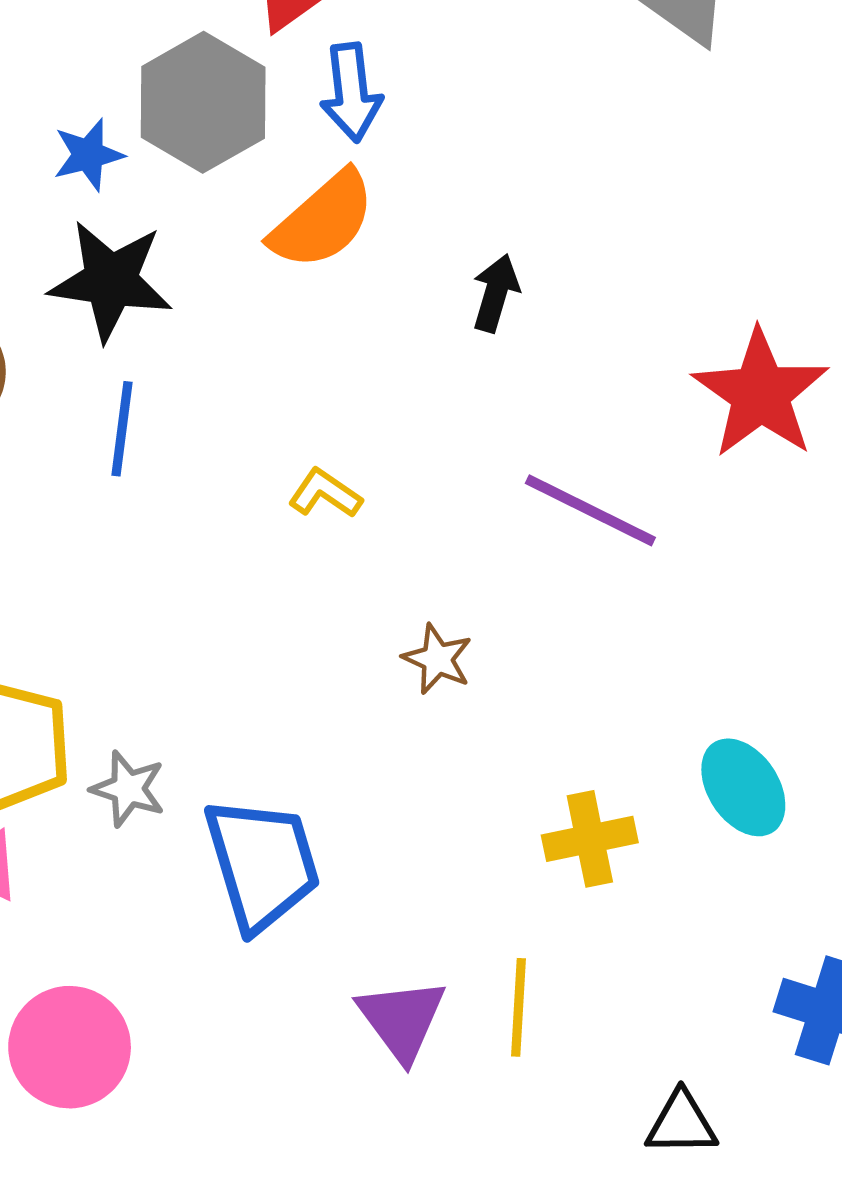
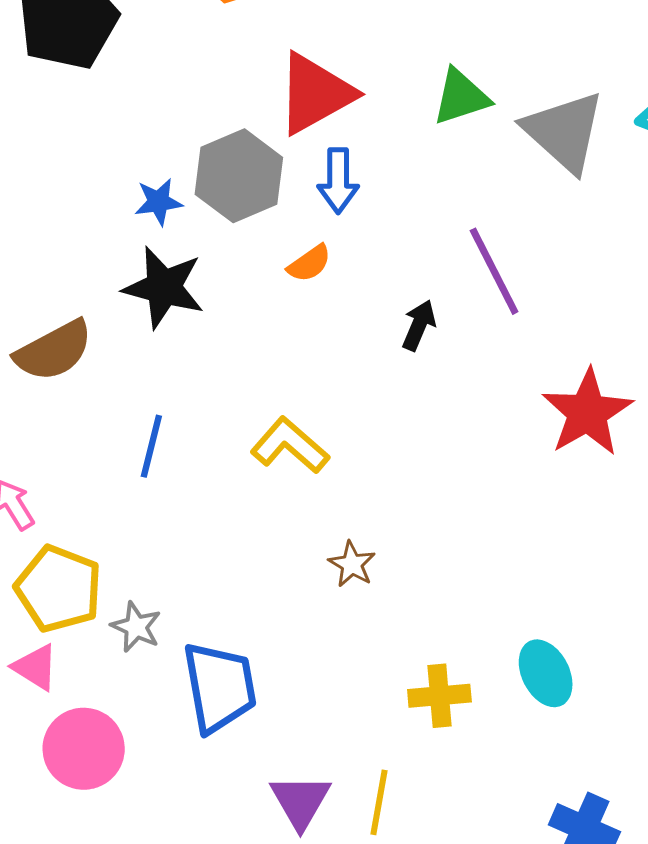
orange semicircle: (323, 220) -> (309, 263), size x0.6
blue line: (122, 429) -> (151, 446), moved
yellow L-shape: (325, 493) -> (290, 445), size x1.6
purple line: (590, 510) -> (494, 271), moved, turned 30
pink circle: (70, 1047) -> (84, 749), moved

